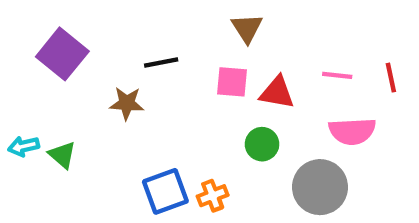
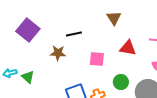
pink square: (232, 82) -> (97, 59), moved
green circle: (262, 144) -> (121, 82), moved

